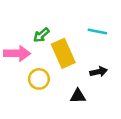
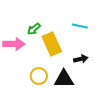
yellow circle: (39, 79) -> (39, 76), moved
black triangle: (78, 96) -> (64, 79), size x1.5

